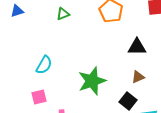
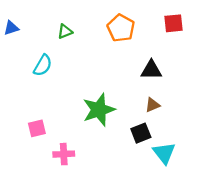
cyan semicircle: (44, 65) -> (43, 65), moved
black square: (128, 101) -> (141, 133), turned 30

